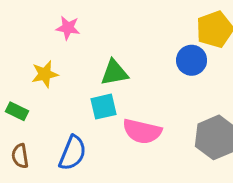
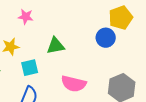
cyan square: (103, 107) -> (30, 68), moved

